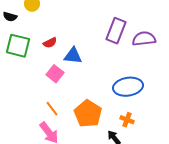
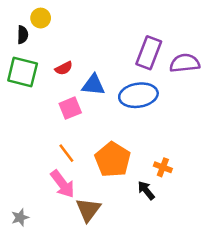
black semicircle: (10, 17) -> (23, 35), moved, turned -104
pink square: (55, 74) -> (70, 108), turned 30
blue ellipse: (128, 87) -> (138, 95), moved

